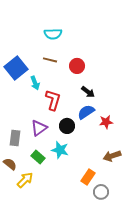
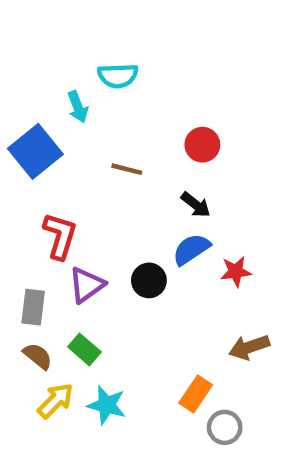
brown line: (50, 60) -> (127, 169), moved
red circle: (77, 66) -> (202, 145), moved
cyan arrow: (35, 83) -> (78, 107), moved
red L-shape: (53, 100) -> (60, 236), moved
cyan star: (60, 150) -> (107, 405), moved
brown semicircle: (10, 164) -> (38, 356), moved

